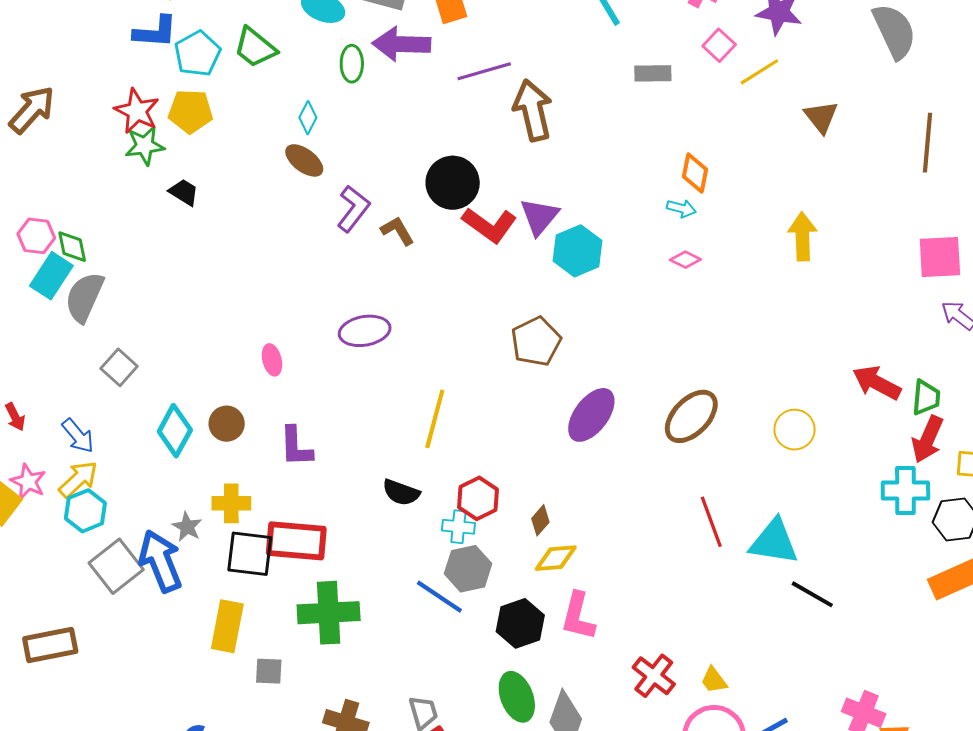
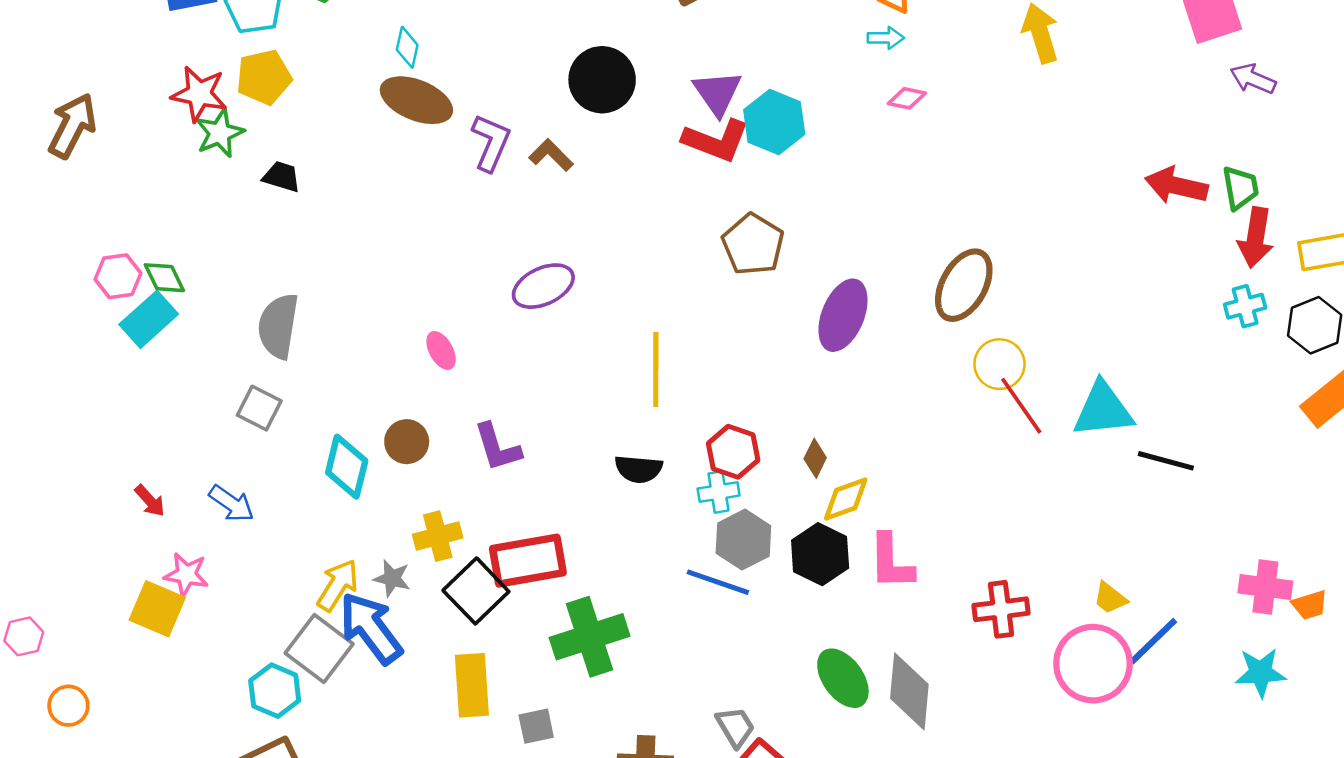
brown ellipse: (304, 160) -> (416, 100), size x1.4
red L-shape: (489, 225) -> (716, 141), moved
cyan rectangle: (51, 276) -> (149, 319), turned 30
gray semicircle: (84, 297) -> (278, 326), moved
yellow circle: (795, 430) -> (999, 364), moved
yellow arrow: (78, 479) -> (338, 585), moved
cyan cross: (905, 490) -> (1245, 306), size x0.7
cyan hexagon: (85, 511) -> (275, 691), moved
black square: (250, 554) -> (476, 591), turned -36
black hexagon: (520, 623) -> (820, 554), moved
red cross: (654, 676) -> (1001, 609), turned -30
yellow trapezoid: (714, 680) -> (1110, 598), moved

